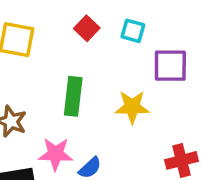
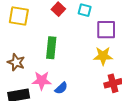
yellow star: (132, 107) -> (103, 56), moved

